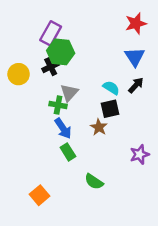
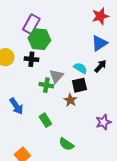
blue triangle: (135, 57) -> (99, 43), turned 30
black cross: (51, 67) -> (31, 59), moved, turned 32
gray triangle: (69, 93) -> (56, 76), moved
green cross: (58, 105) -> (46, 85), moved
blue arrow: (63, 128) -> (16, 106), moved

